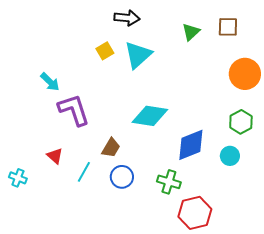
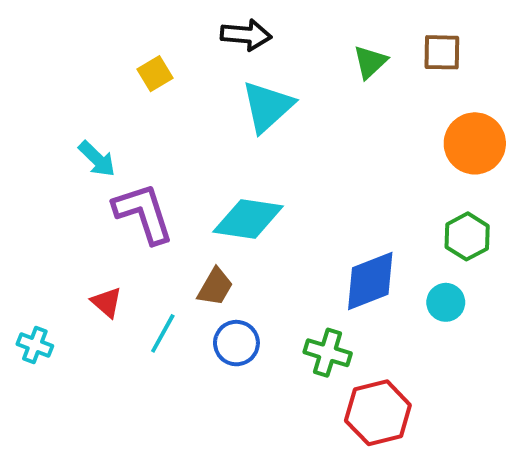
yellow square: (105, 51) -> (155, 74), moved
cyan diamond: (150, 116) -> (248, 219), moved

